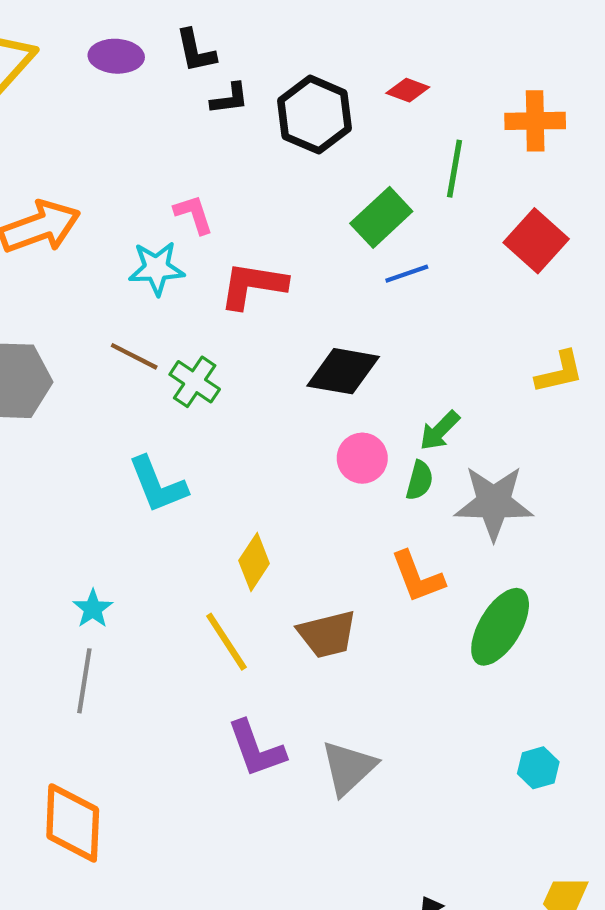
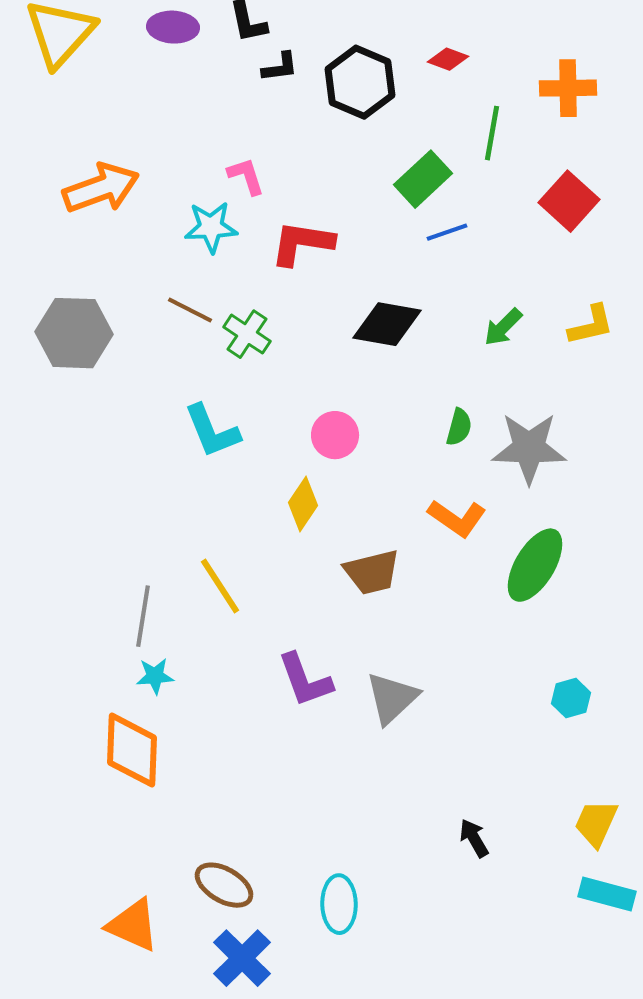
green arrow: (440, 431) -> (503, 327), moved
pink circle: (362, 458) -> (335, 435), moved
orange L-shape: (417, 577) -> (457, 518), turned -34
cyan star: (93, 609) -> (155, 676), moved, turned 30
yellow line: (226, 642) -> (220, 586), moved

